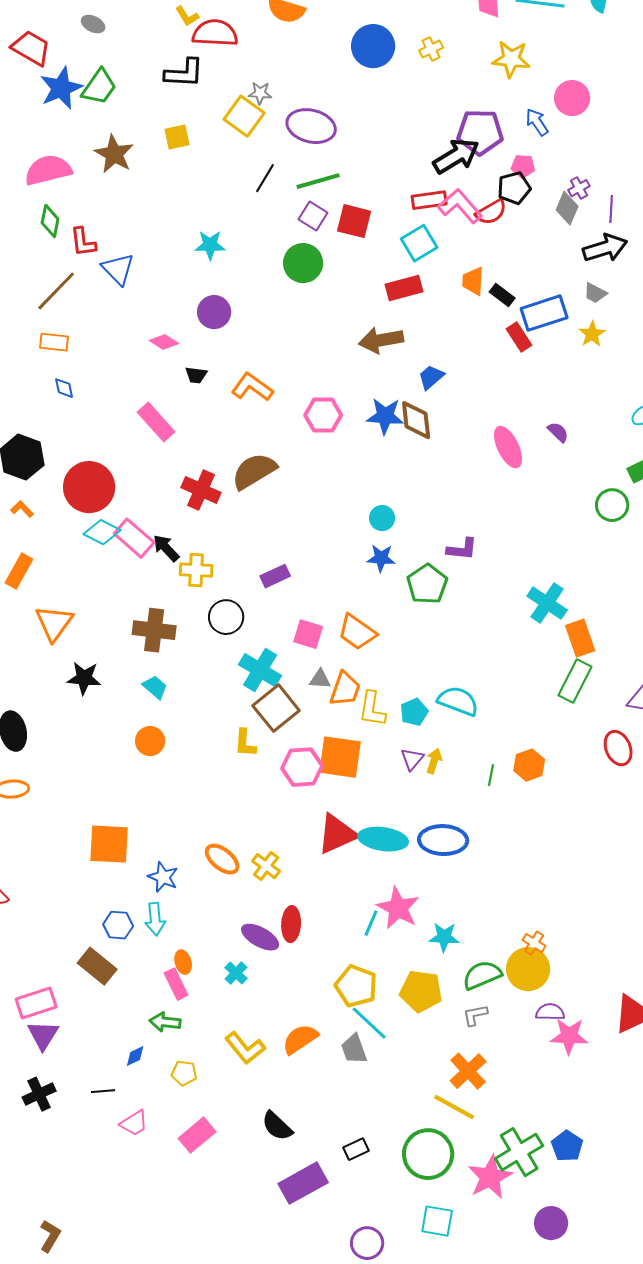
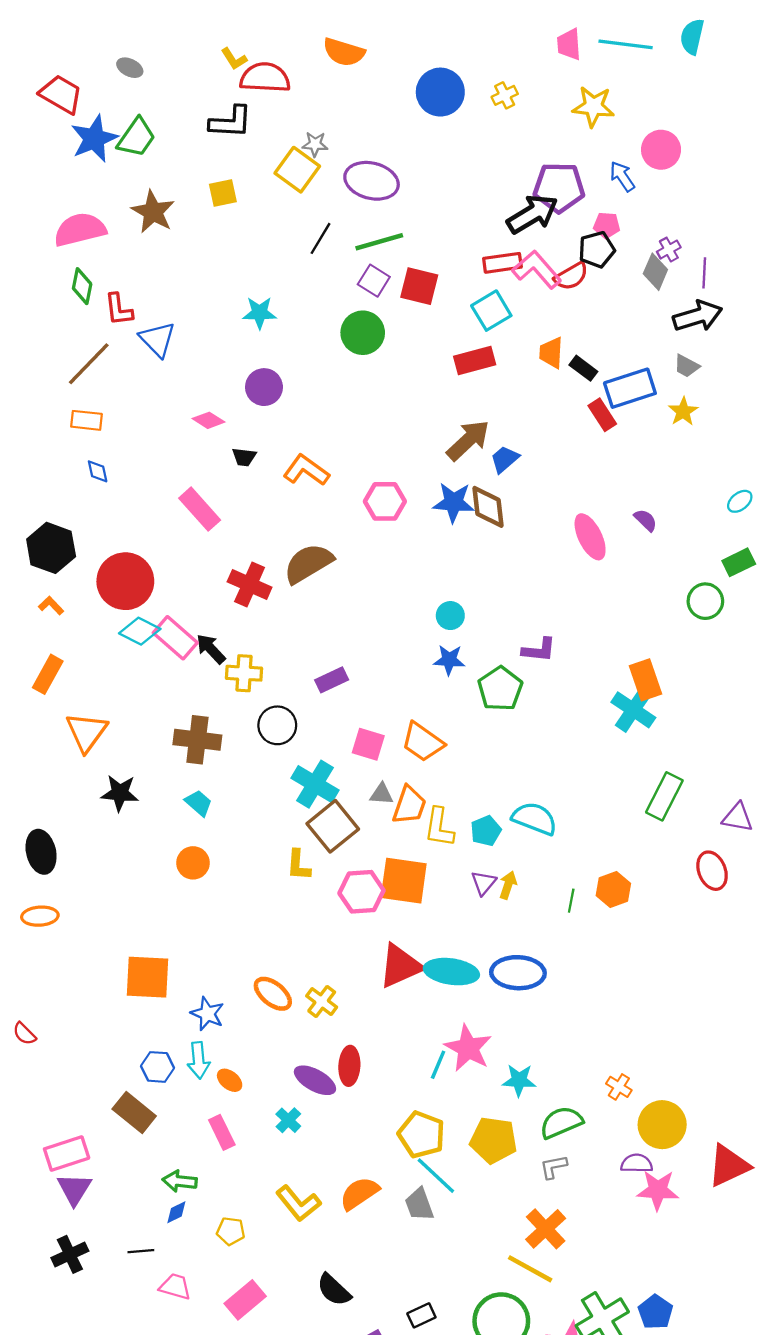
brown arrow: (381, 340) -> (468, 440), moved, turned 147
orange rectangle: (580, 638) -> (645, 680), moved
orange ellipse: (183, 962) -> (230, 1080), moved, turned -35
yellow circle: (528, 969) -> (662, 1125), moved
green arrow: (165, 1022) -> (180, 1181), moved
pink trapezoid: (134, 1123) -> (175, 1287), turned -132

